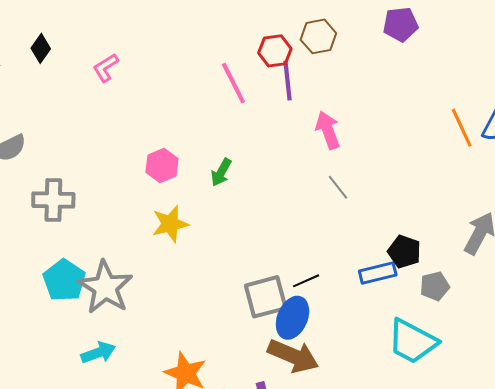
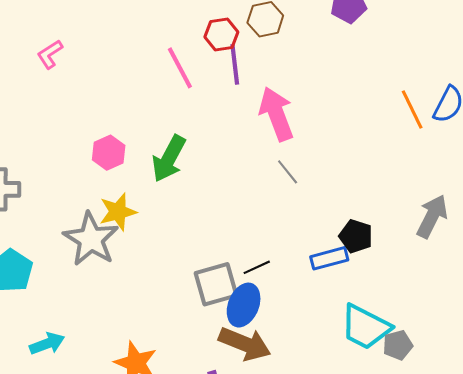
pink arrow: (328, 130) -> (276, 114), size x1.4
green arrow: (221, 172) -> (169, 159), size x1.6
gray pentagon: (435, 286) -> (398, 345), moved
gray star: (105, 287) -> (91, 239), moved

